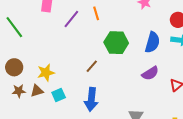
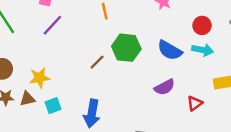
purple line: (71, 19) -> (52, 25), moved
blue semicircle: (152, 42) -> (170, 50), turned 100
brown line: (92, 66) -> (97, 62), moved

